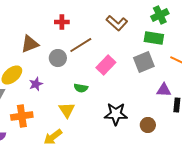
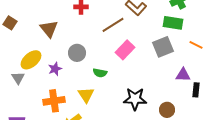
brown triangle: (30, 44) -> (49, 29), turned -48
brown line: (81, 45) -> (113, 25), moved
gray circle: (58, 58) -> (77, 53), moved
orange cross: (22, 116) -> (54, 101), moved

